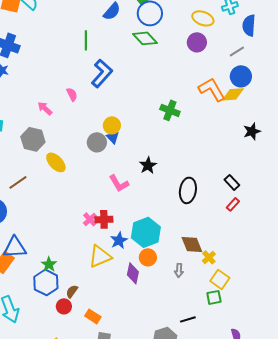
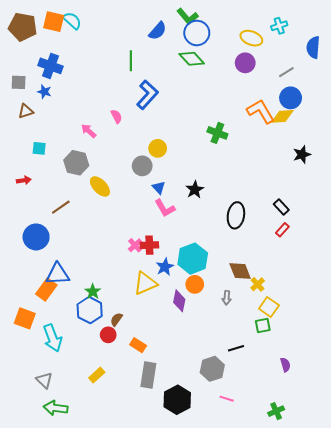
blue semicircle: (249, 25) -> (313, 47), moved
blue triangle: (113, 137) -> (159, 188), moved

